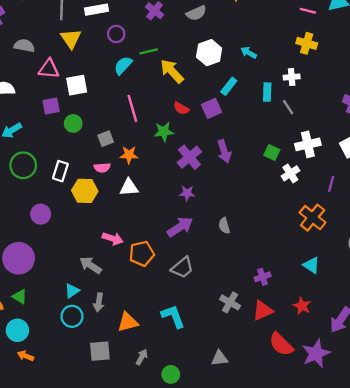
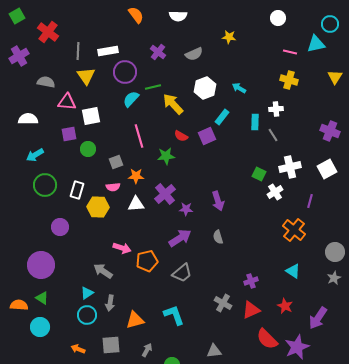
purple circle: (116, 34) -> (125, 72), size x1.5
purple arrow: (224, 151) -> (218, 201), moved
purple cross: (189, 157) -> (165, 194), moved
orange arrow: (26, 356) -> (78, 349), moved

